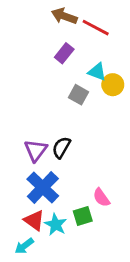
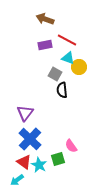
red line: (96, 28) -> (67, 40), moved
purple rectangle: (64, 53) -> (45, 45), turned 40
black semicircle: (61, 148) -> (62, 90), moved, turned -35

